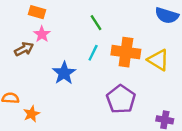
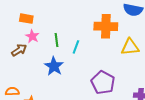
green line: (96, 23) -> (57, 40), moved, turned 32
orange cross: (126, 52) -> (106, 26), moved
yellow triangle: (158, 60) -> (130, 47), turned -30

